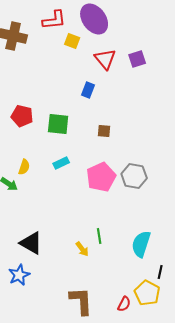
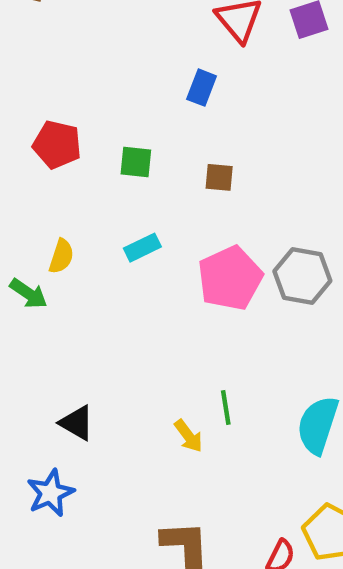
green square: (58, 124) -> (136, 162), size x0.7
brown square: (104, 131) -> (219, 177), moved
black triangle: (31, 243) -> (77, 423), size x0.7

